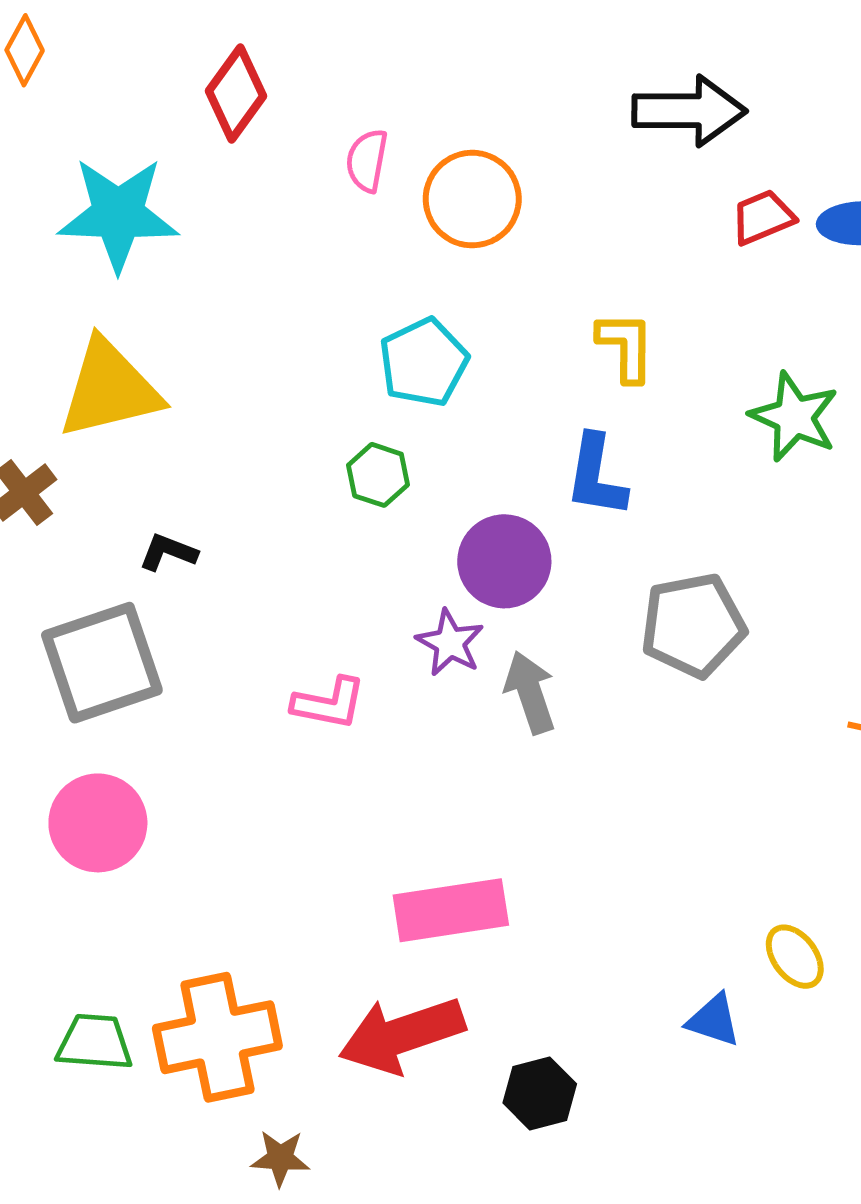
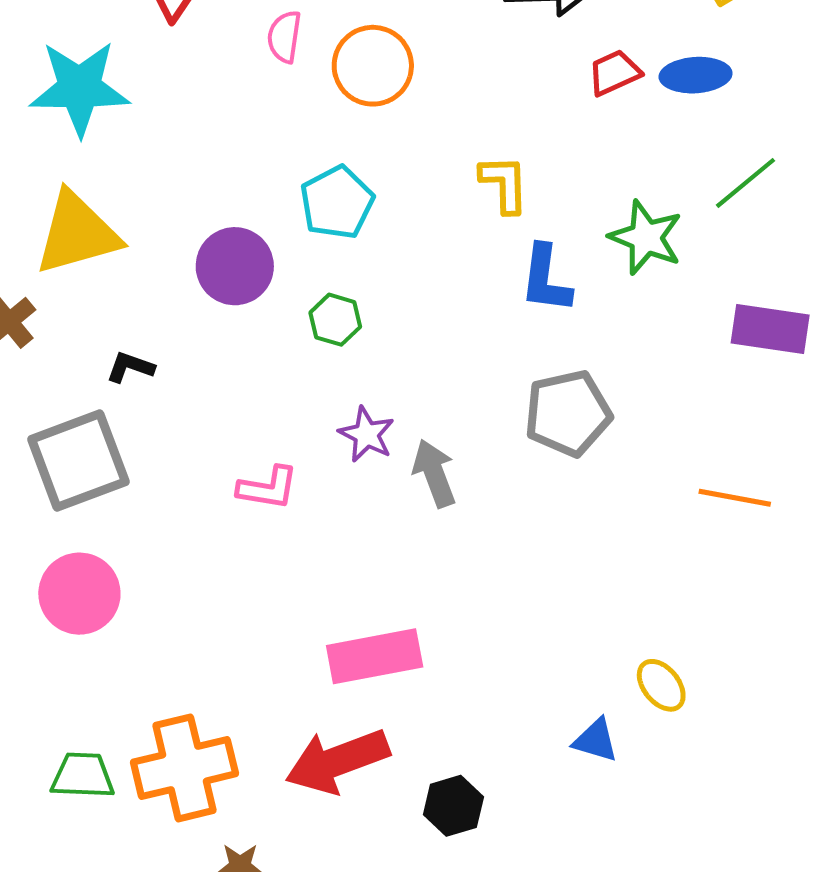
green hexagon: (378, 475) -> (335, 320), moved
blue L-shape: (596, 476) -> (546, 279), moved
purple circle: (504, 561) -> (235, 266), moved

